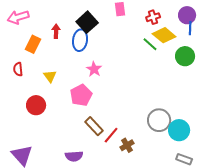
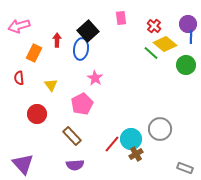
red cross: (153, 17) -> (154, 26), turned -32
brown rectangle: (94, 126) -> (72, 136), moved
cyan circle: (179, 130) -> (131, 139), moved
brown cross: (127, 145) -> (136, 154), moved

